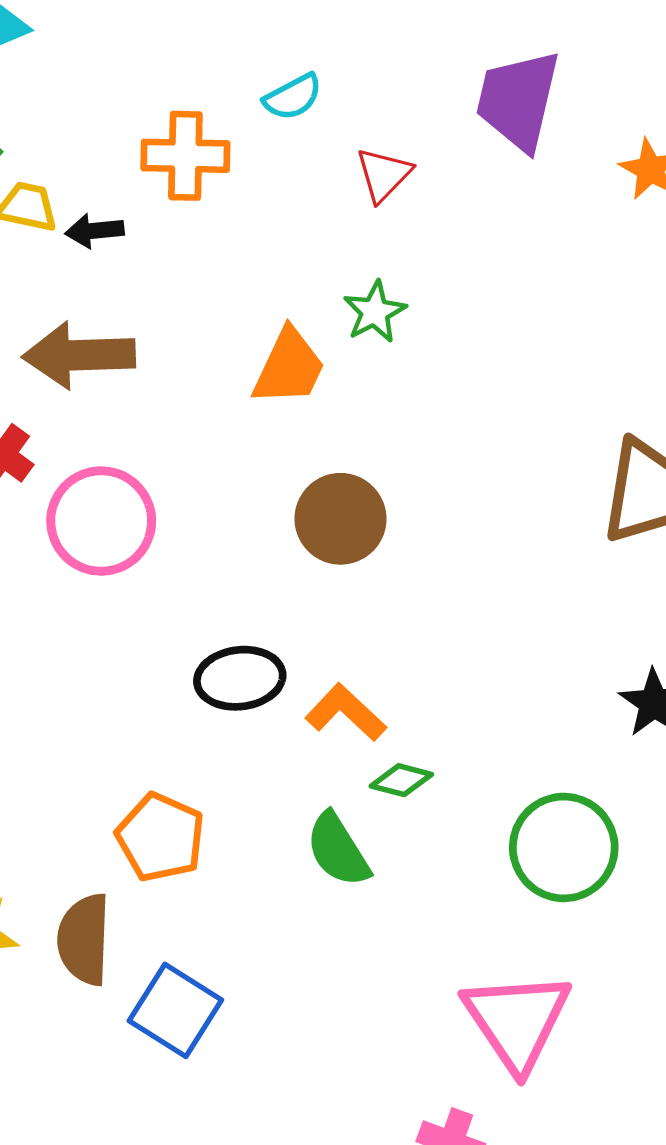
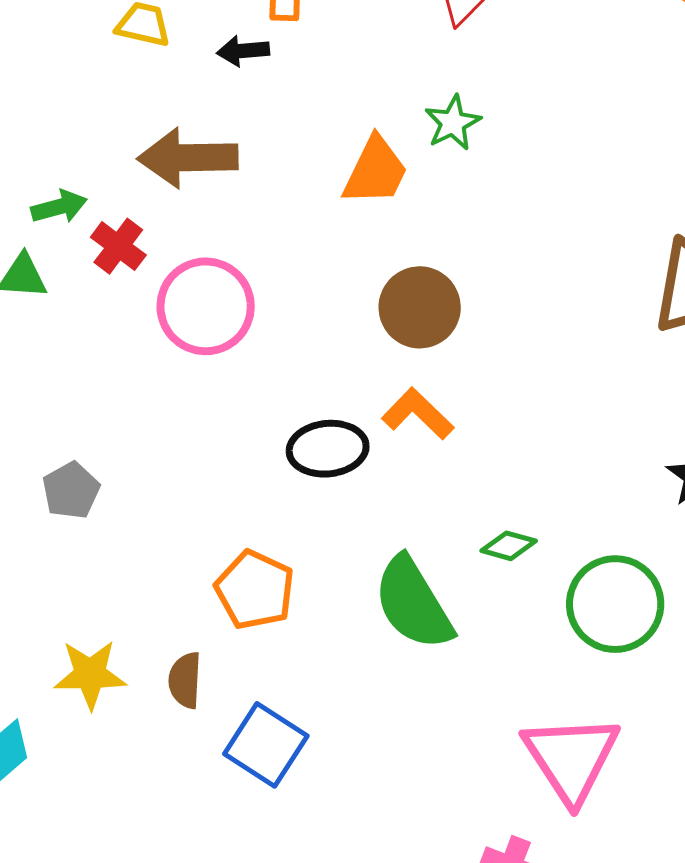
black arrow: (95, 231) -> (243, 51), moved
orange L-shape: (346, 712) -> (418, 414), moved
green diamond: (401, 780) -> (509, 546), moved
green semicircle: (338, 850) -> (413, 603), size x1.4
brown semicircle: (84, 939) -> (185, 680), size x0.7

